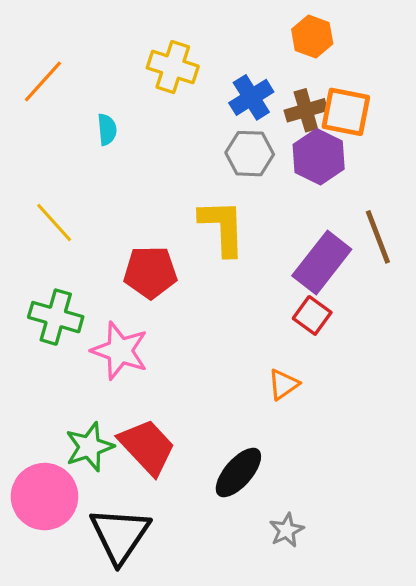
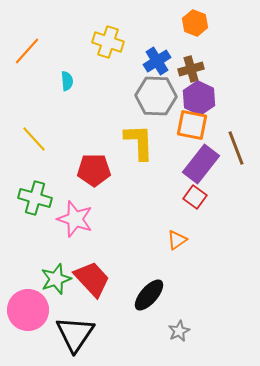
orange square: (346, 112) -> (192, 125), moved
gray hexagon: (250, 154) -> (156, 96), size x1.4

